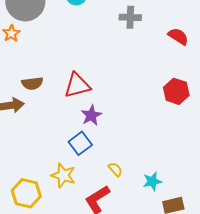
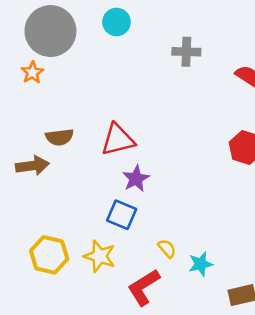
blue square: (80, 143) -> (122, 215), turned -30
cyan star: (152, 181) -> (201, 264), moved
yellow hexagon: (26, 193) -> (49, 255), moved

